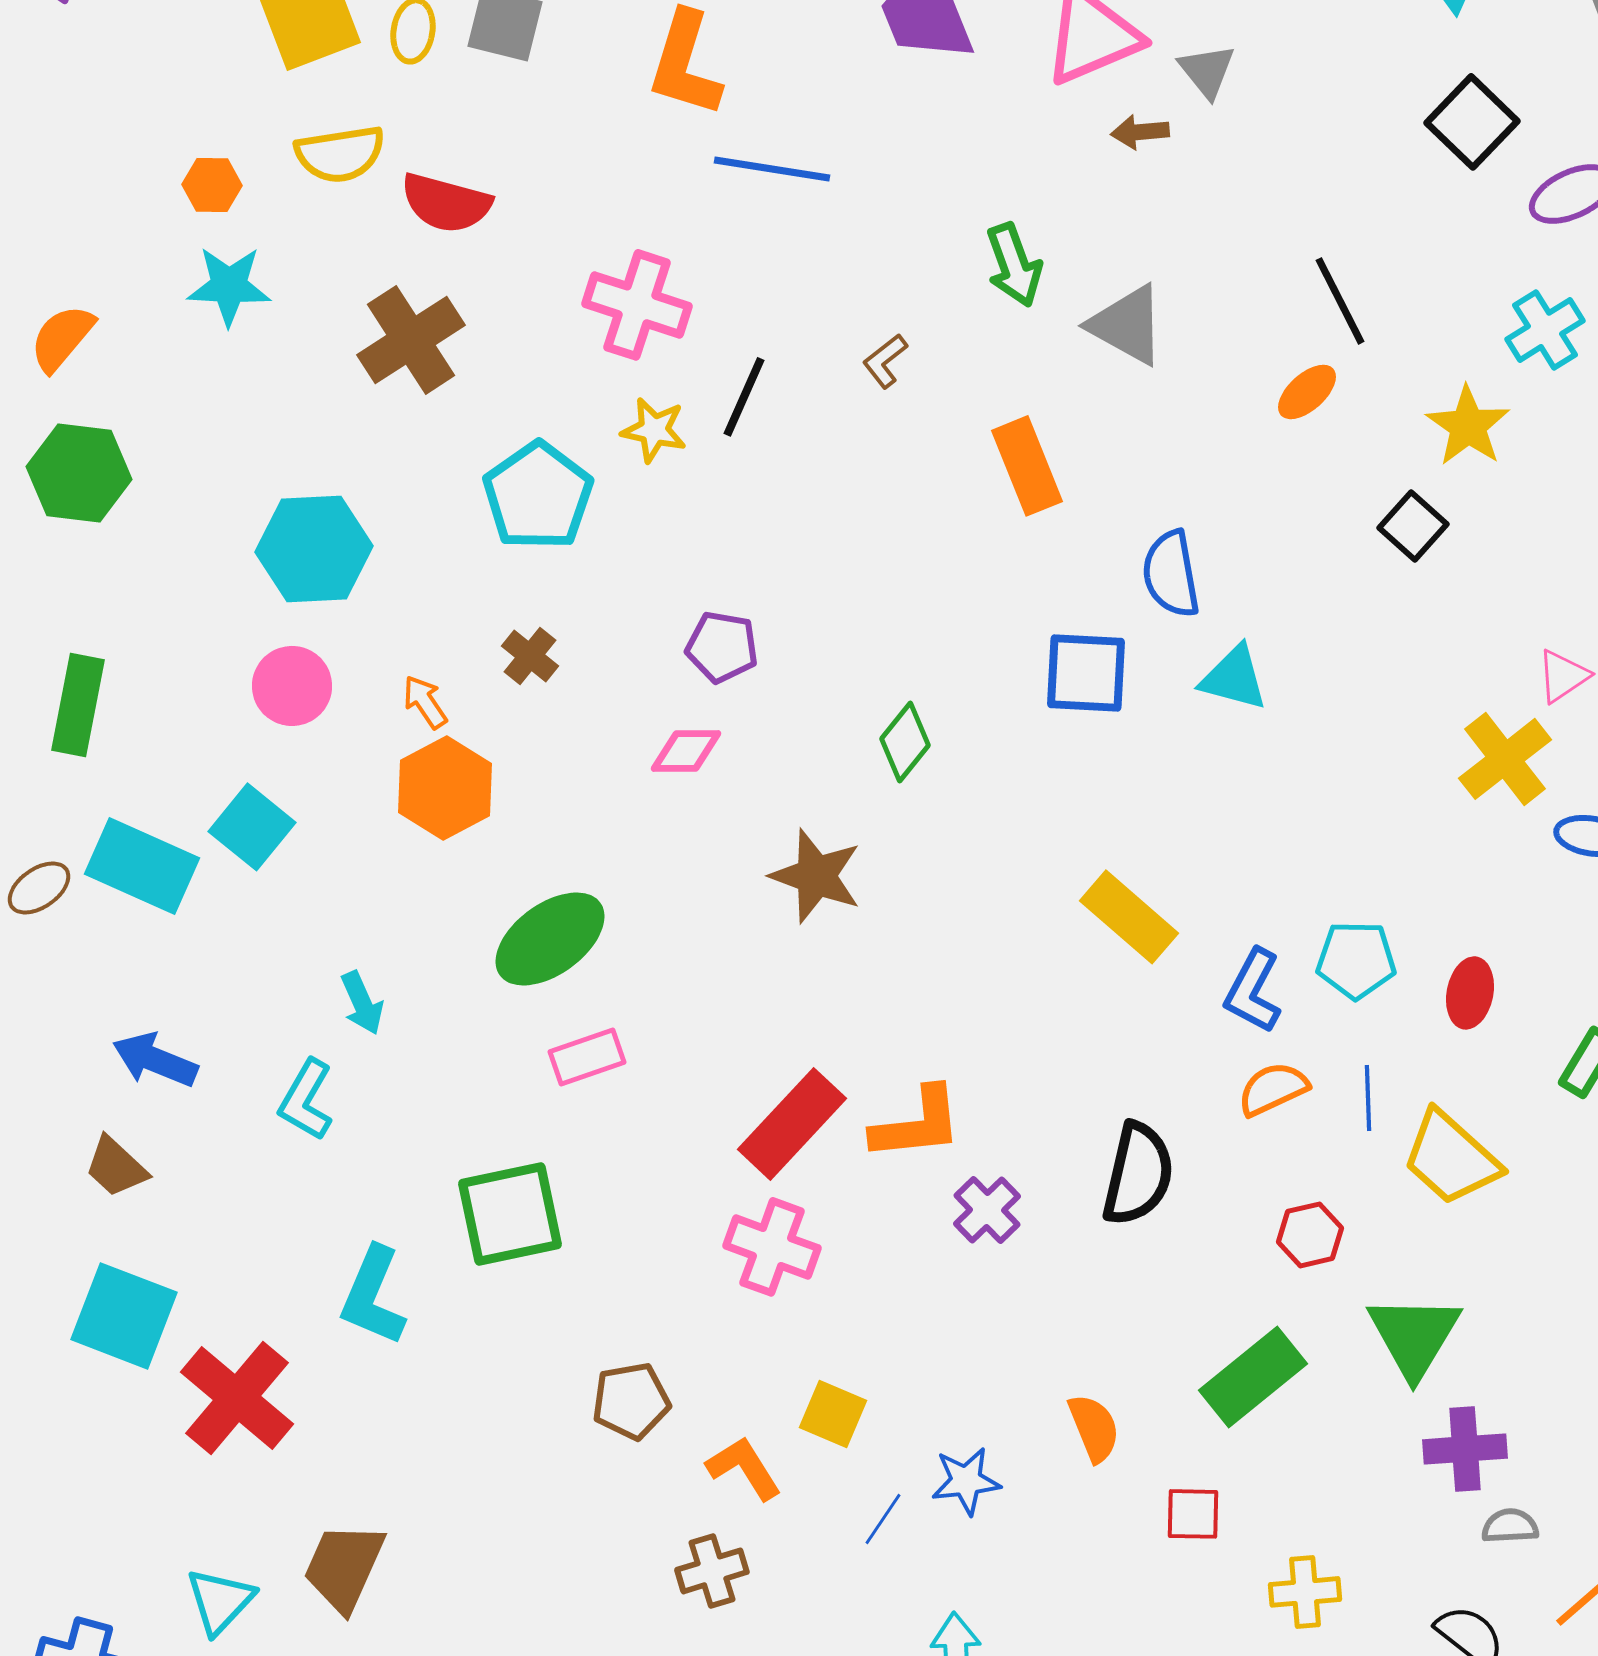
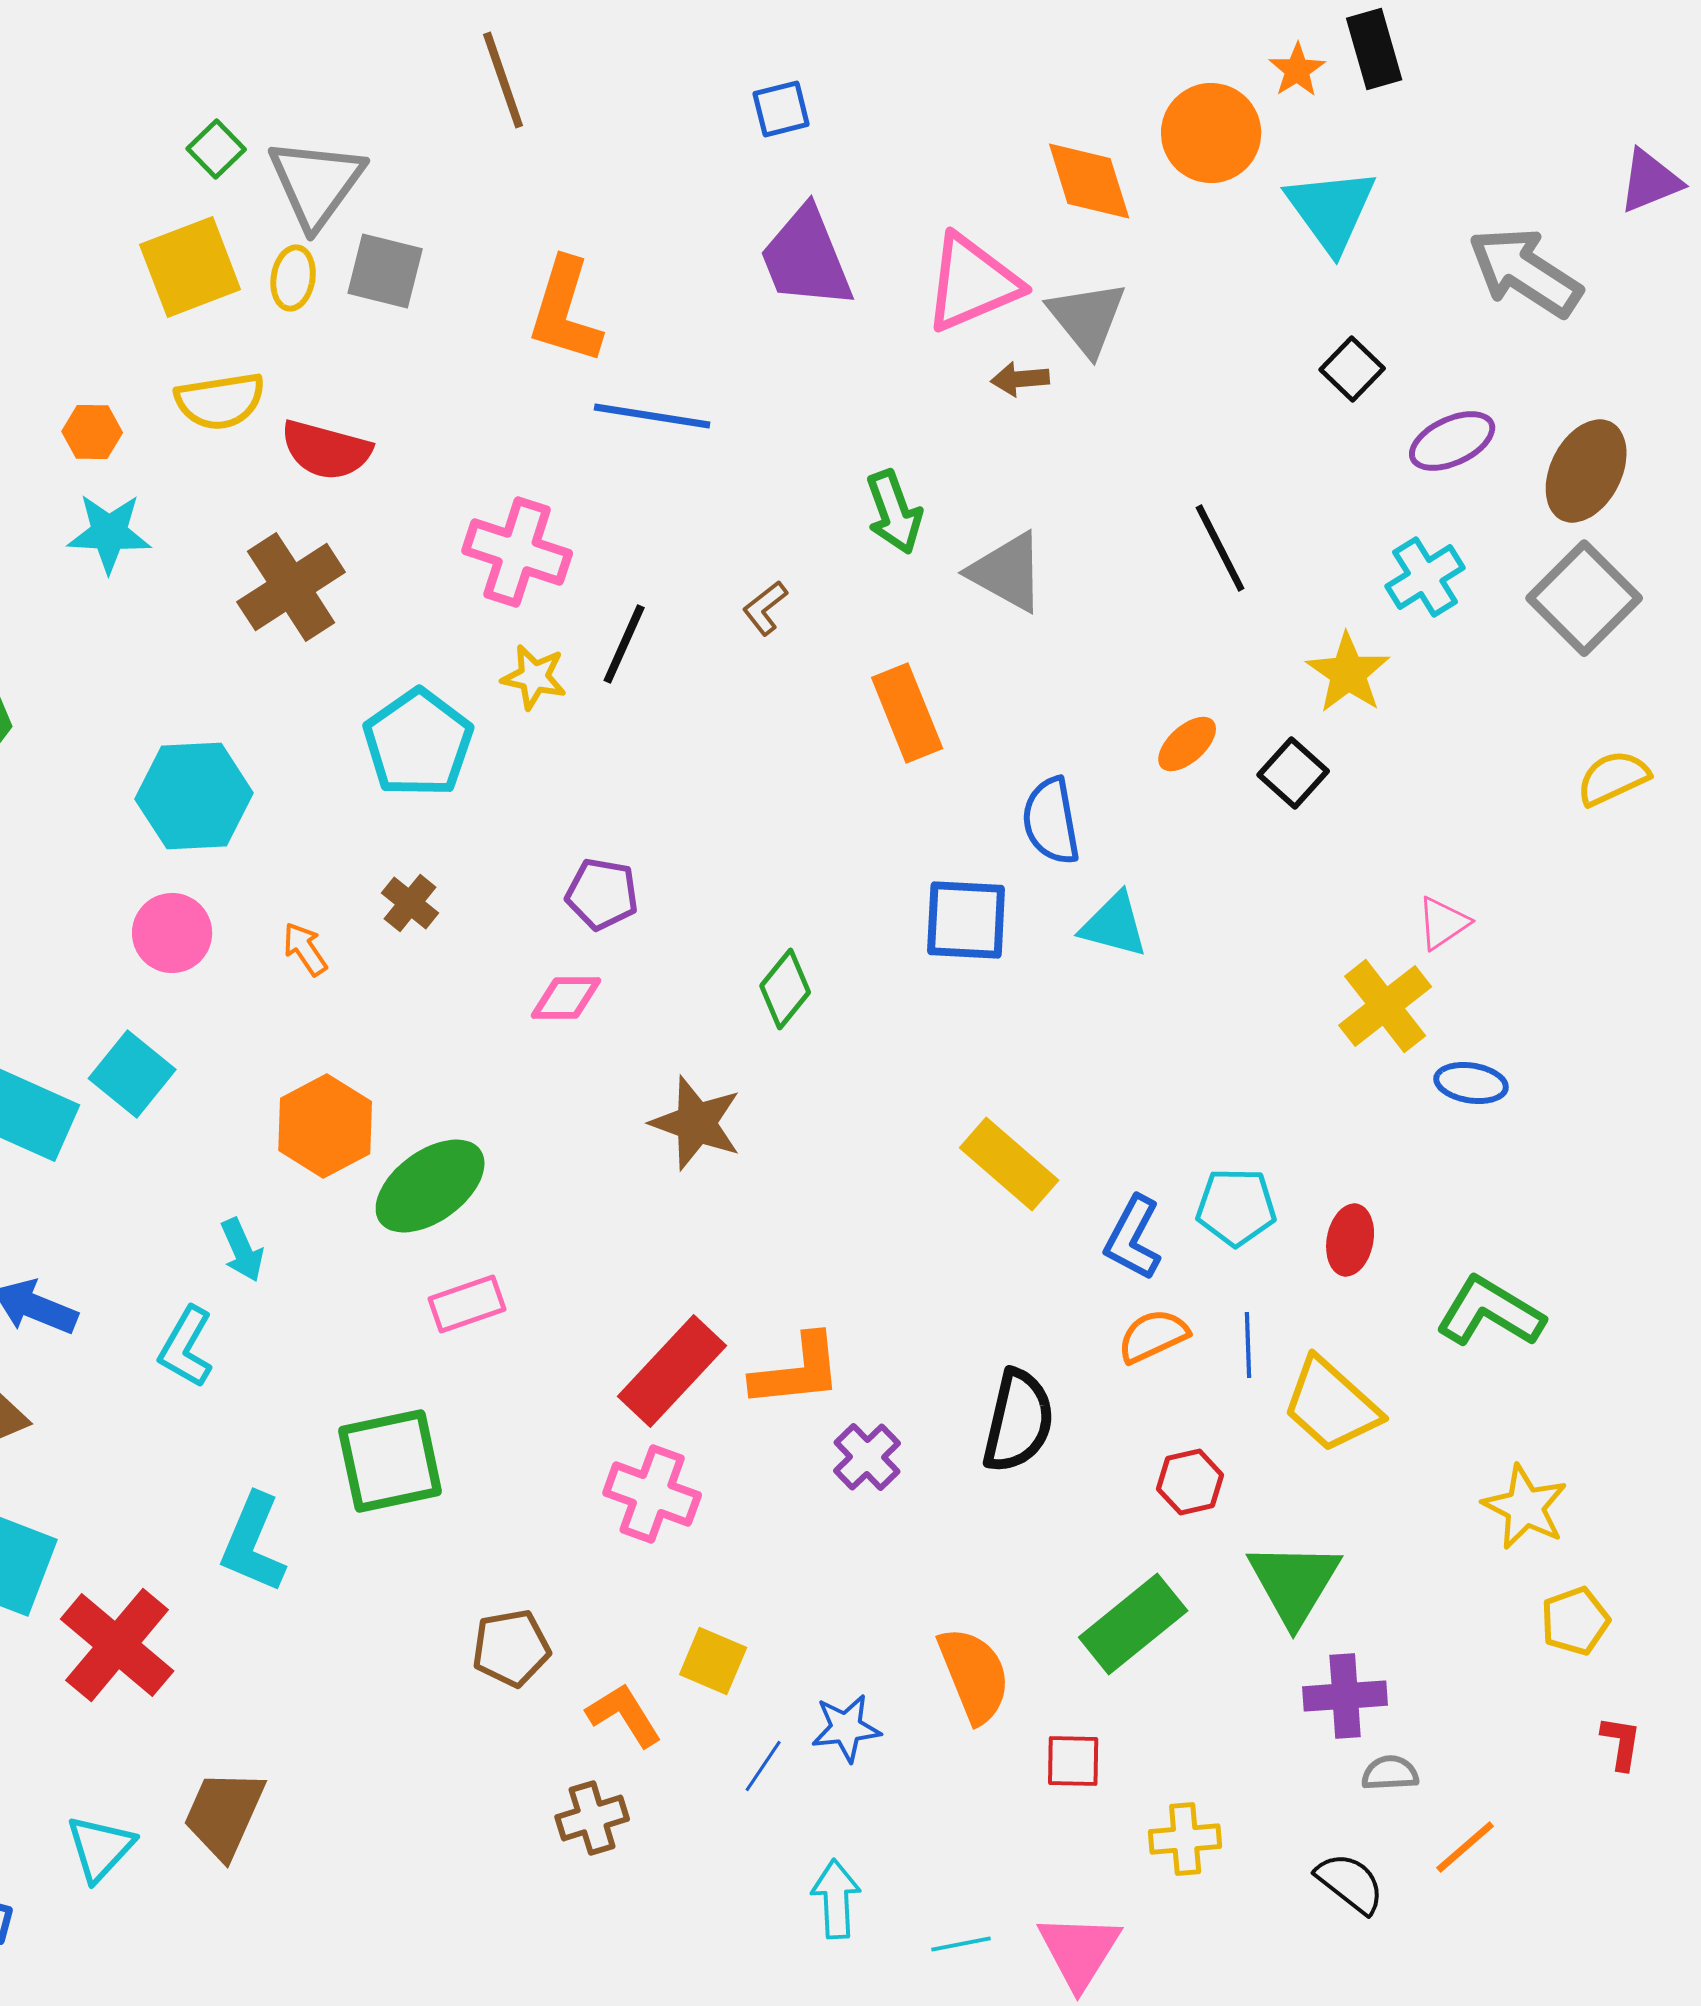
gray triangle: (1207, 71) -> (1087, 318), size x1.4
black square: (1472, 122) -> (1352, 369), size x0.7
orange ellipse: (1307, 392) -> (1187, 744), moved
orange hexagon: (445, 788) -> (325, 1126), moved
orange semicircle: (1094, 1428) -> (974, 1675), size x1.4

